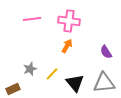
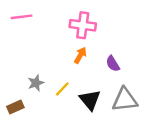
pink line: (32, 19) -> (21, 17), moved
purple semicircle: (106, 52) -> (113, 64), moved

